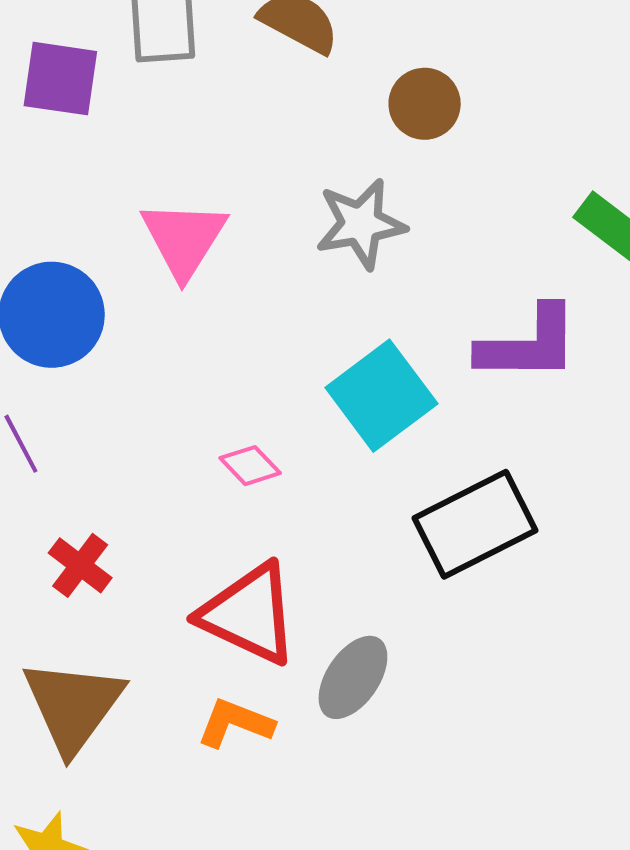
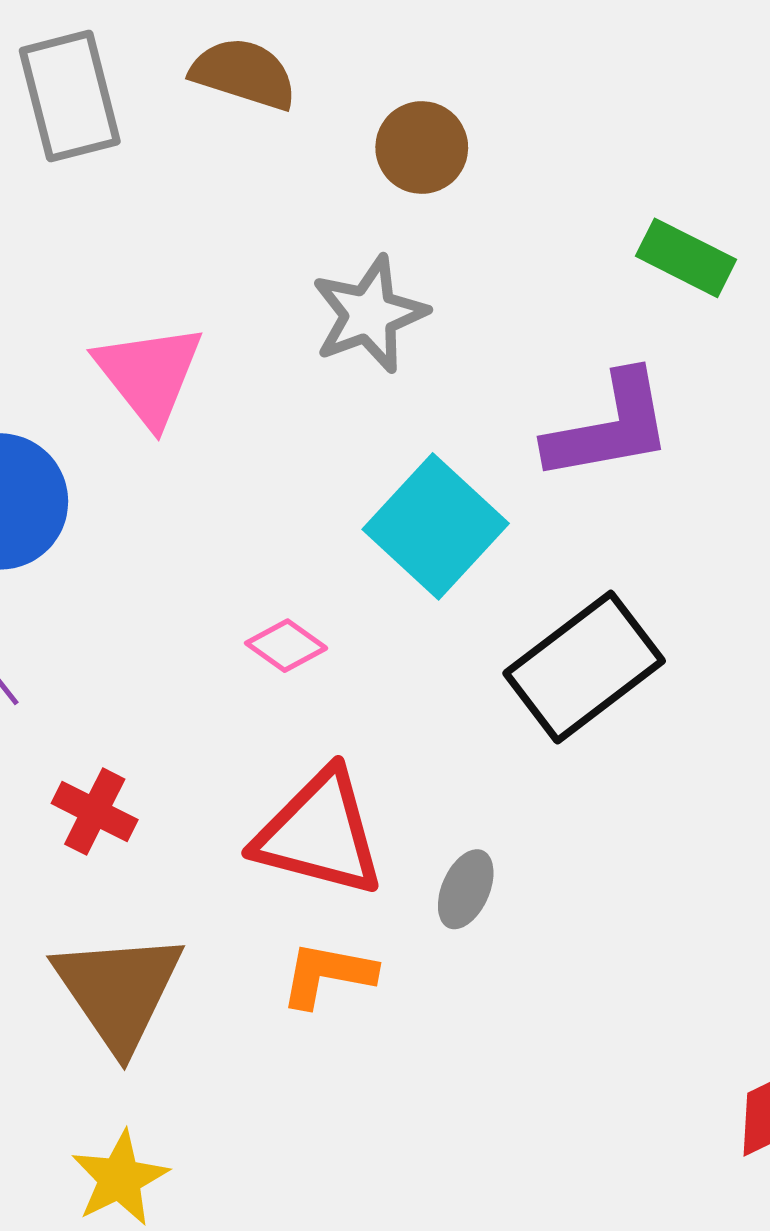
gray ellipse: (353, 677) -> (466, 889), size x0.7

